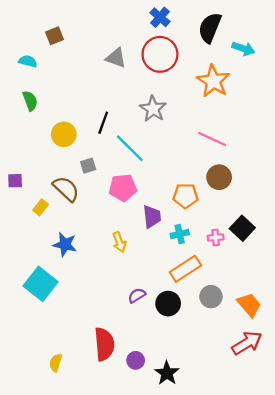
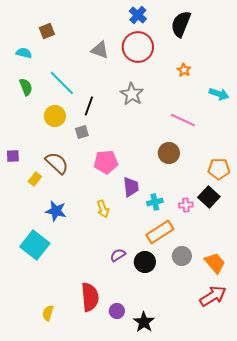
cyan arrow: (243, 49) -> (219, 94), moved
orange star: (213, 81) -> (184, 70), size x0.5
cyan line: (130, 148) -> (62, 83), moved
gray square: (88, 166) -> (82, 132), moved
brown circle: (219, 177) -> (169, 153), moved
orange pentagon: (185, 196) -> (219, 169), moved

